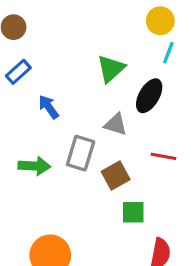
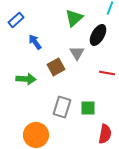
gray triangle: (116, 124) -> (77, 53), turned 42
gray rectangle: (81, 153) -> (62, 107), moved
brown square: (116, 176) -> (56, 67), moved

